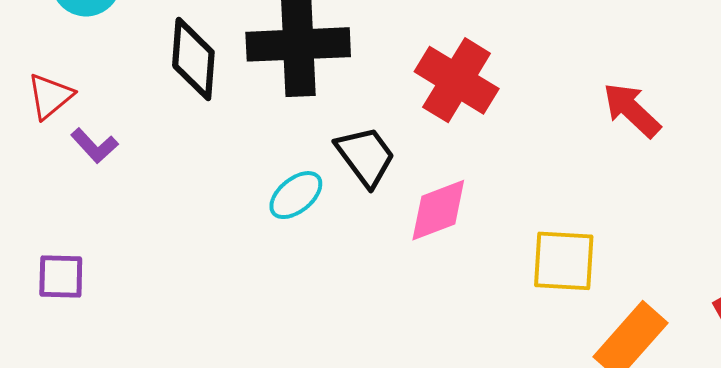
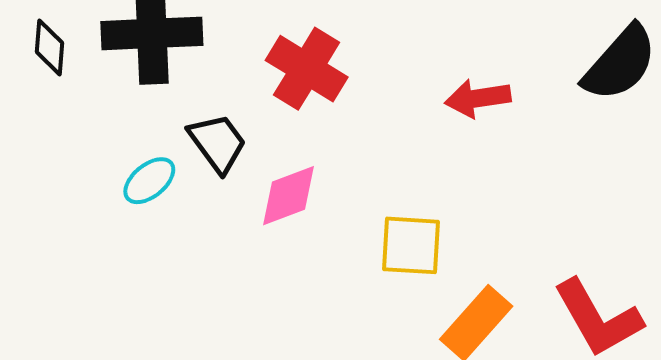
black diamond: (193, 59) -> (49, 47), size x0.7
red arrow: (632, 110) -> (478, 98), turned -52

